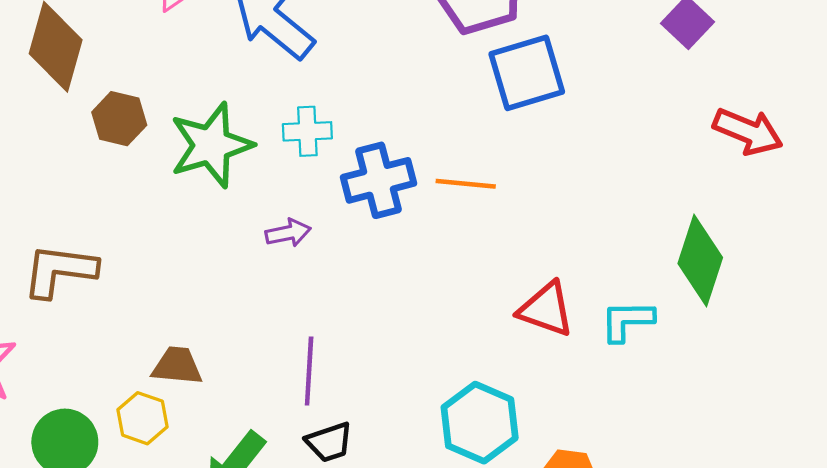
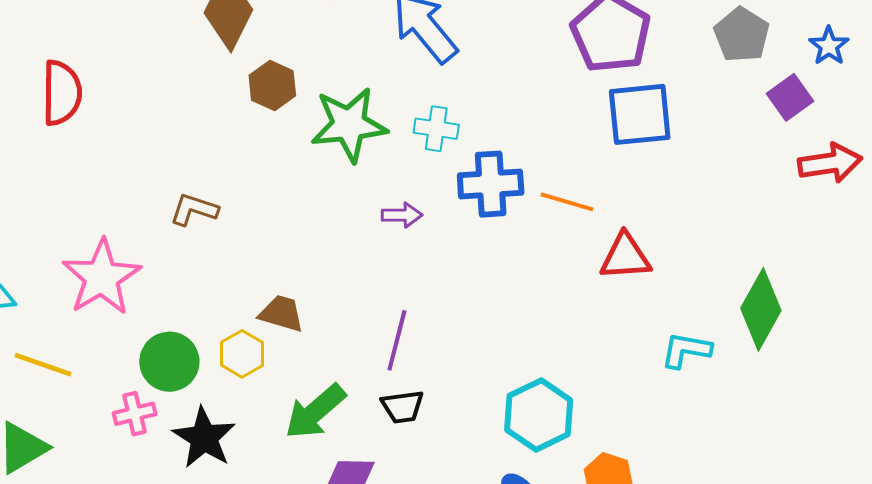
red arrow: (748, 131) -> (830, 163), moved, turned -42
brown L-shape: (60, 271) -> (194, 210), size x0.7
red triangle: (546, 309) -> (625, 257), moved, turned -34

